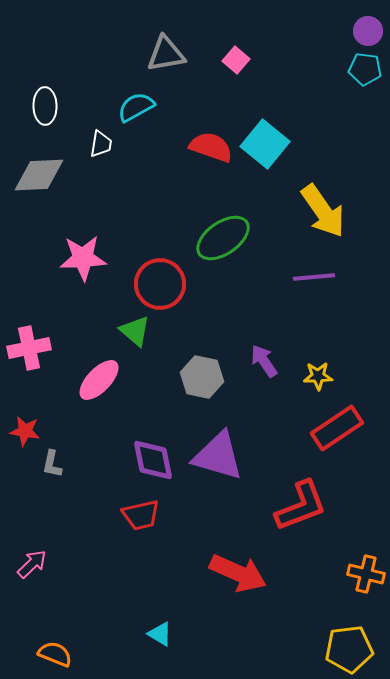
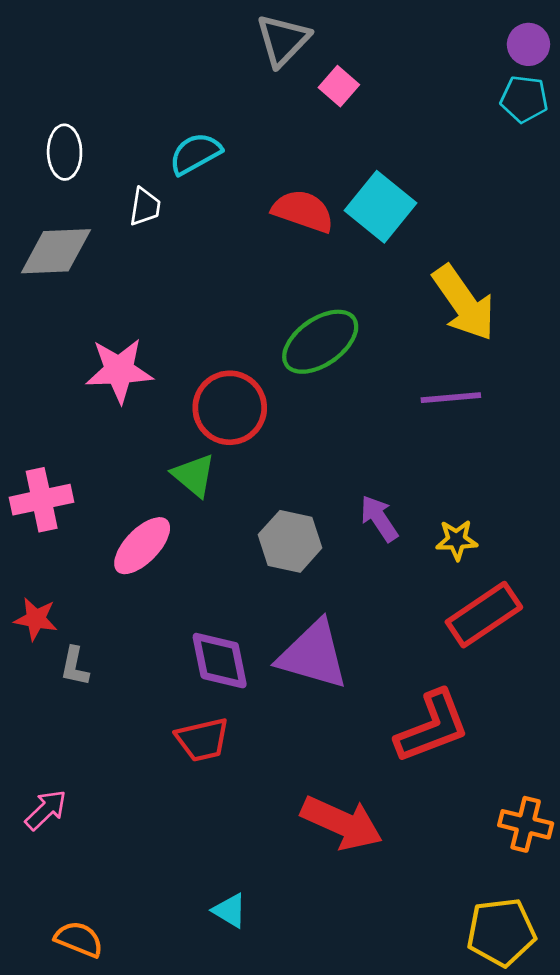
gray triangle: (166, 54) -> (283, 40), moved, turned -36

